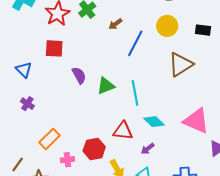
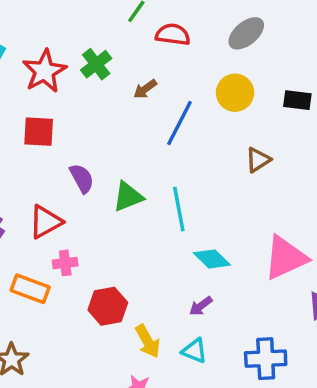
brown triangle: (181, 64) -> (258, 160), size x0.6
pink triangle: (196, 121) -> (285, 258), turned -48
red triangle: (123, 131) -> (46, 222), moved, turned -35
orange rectangle: (49, 139) -> (30, 289), turned 65
pink cross: (67, 160) -> (65, 263), moved

